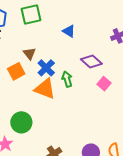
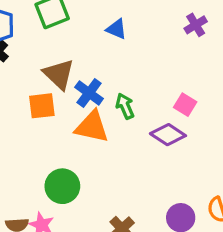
brown triangle: (29, 54) -> (59, 74), size x1.5
purple diamond: (91, 62) -> (168, 135), moved
orange square: (16, 71) -> (42, 106), turned 30

